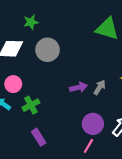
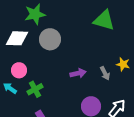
green star: (31, 22) -> (35, 14), size x1.5
gray arrow: (100, 87) -> (105, 73), moved, turned 120

